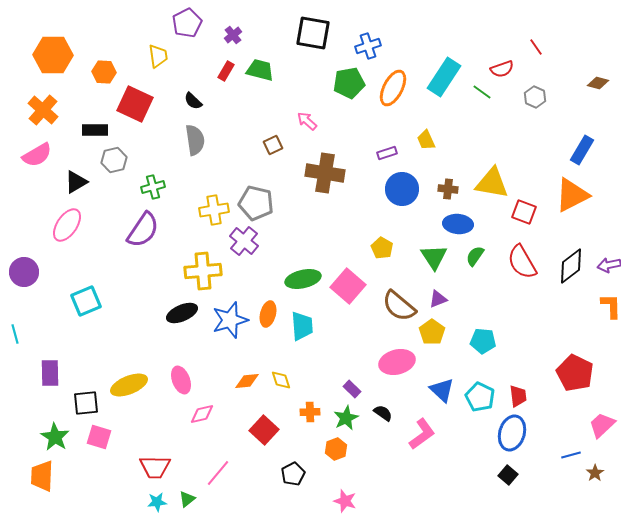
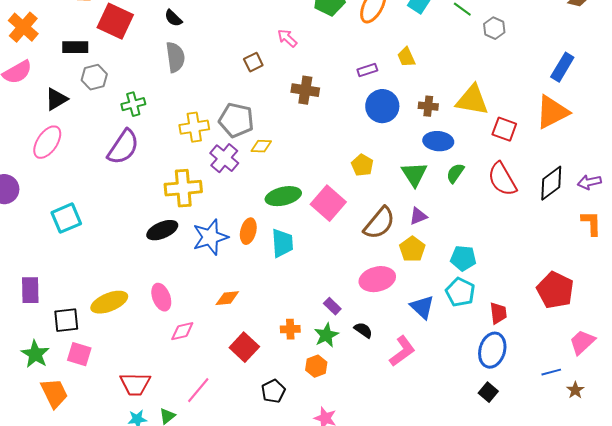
gray hexagon: (535, 97) -> (494, 28), moved
brown cross: (325, 173) -> (305, 90), size x0.7
brown semicircle: (399, 306) -> (379, 223), turned -90
yellow diamond: (281, 380) -> (261, 146), moved, turned -70
cyan pentagon: (480, 397) -> (460, 292), moved
orange trapezoid: (42, 476) -> (54, 393), moved, turned 152

